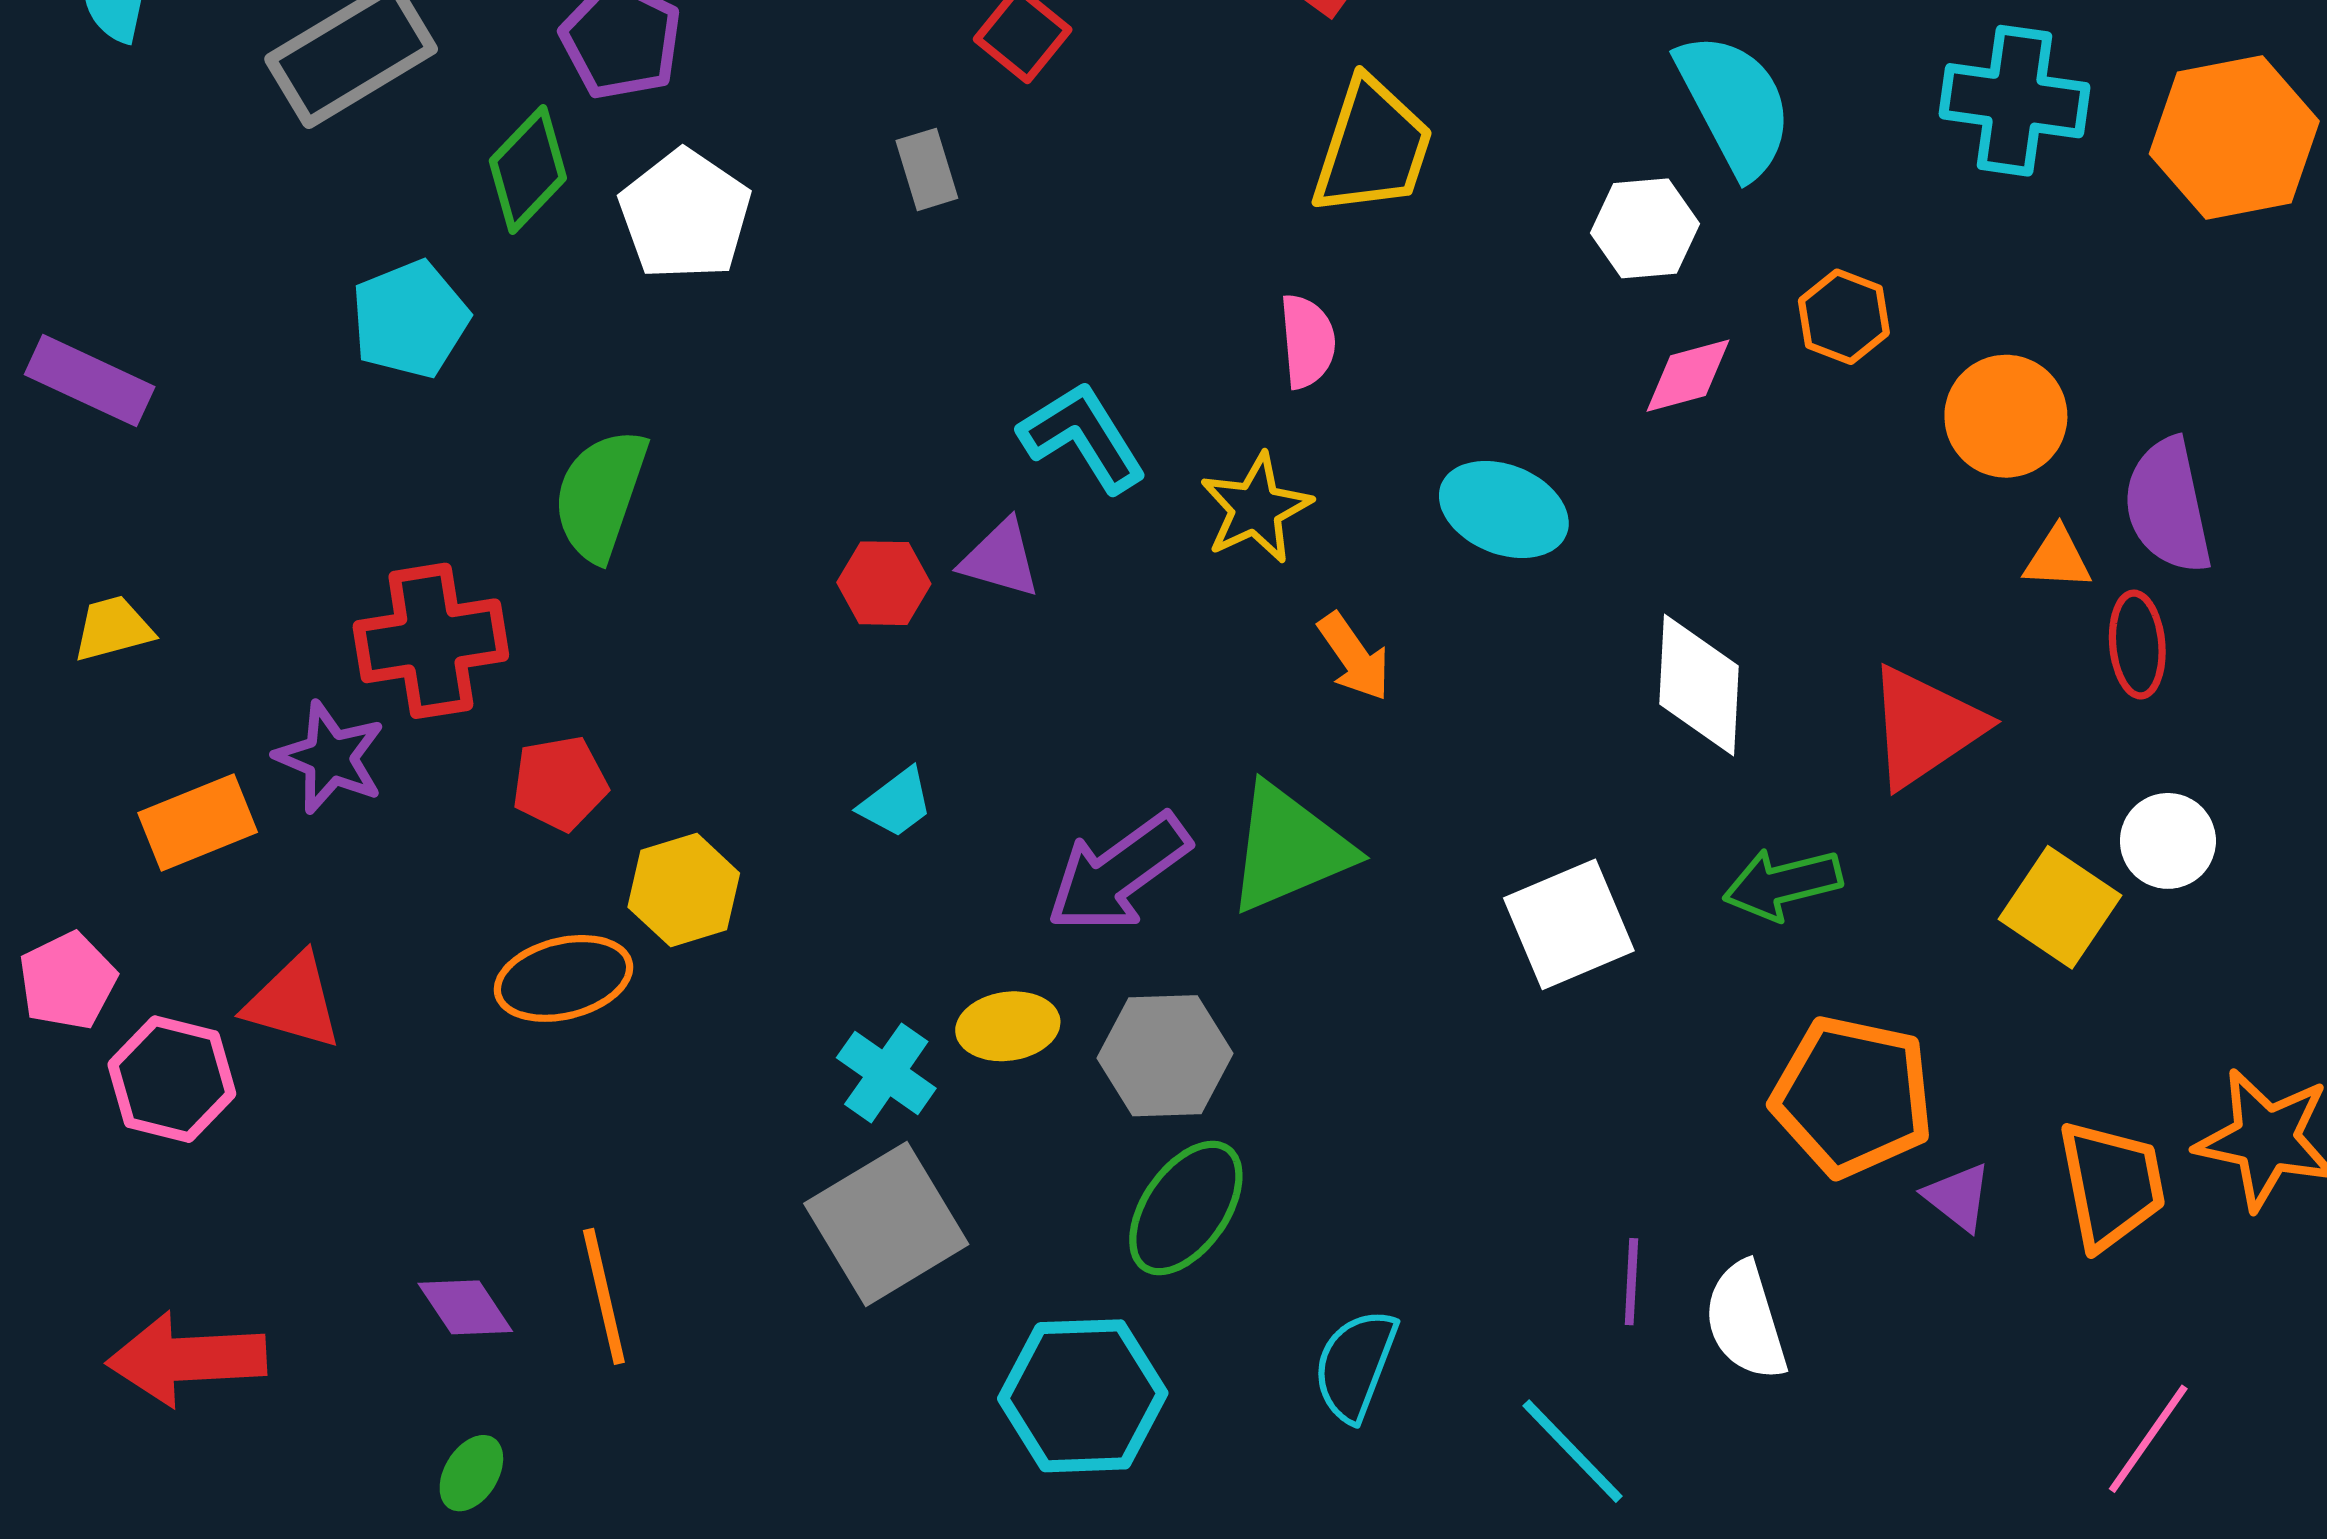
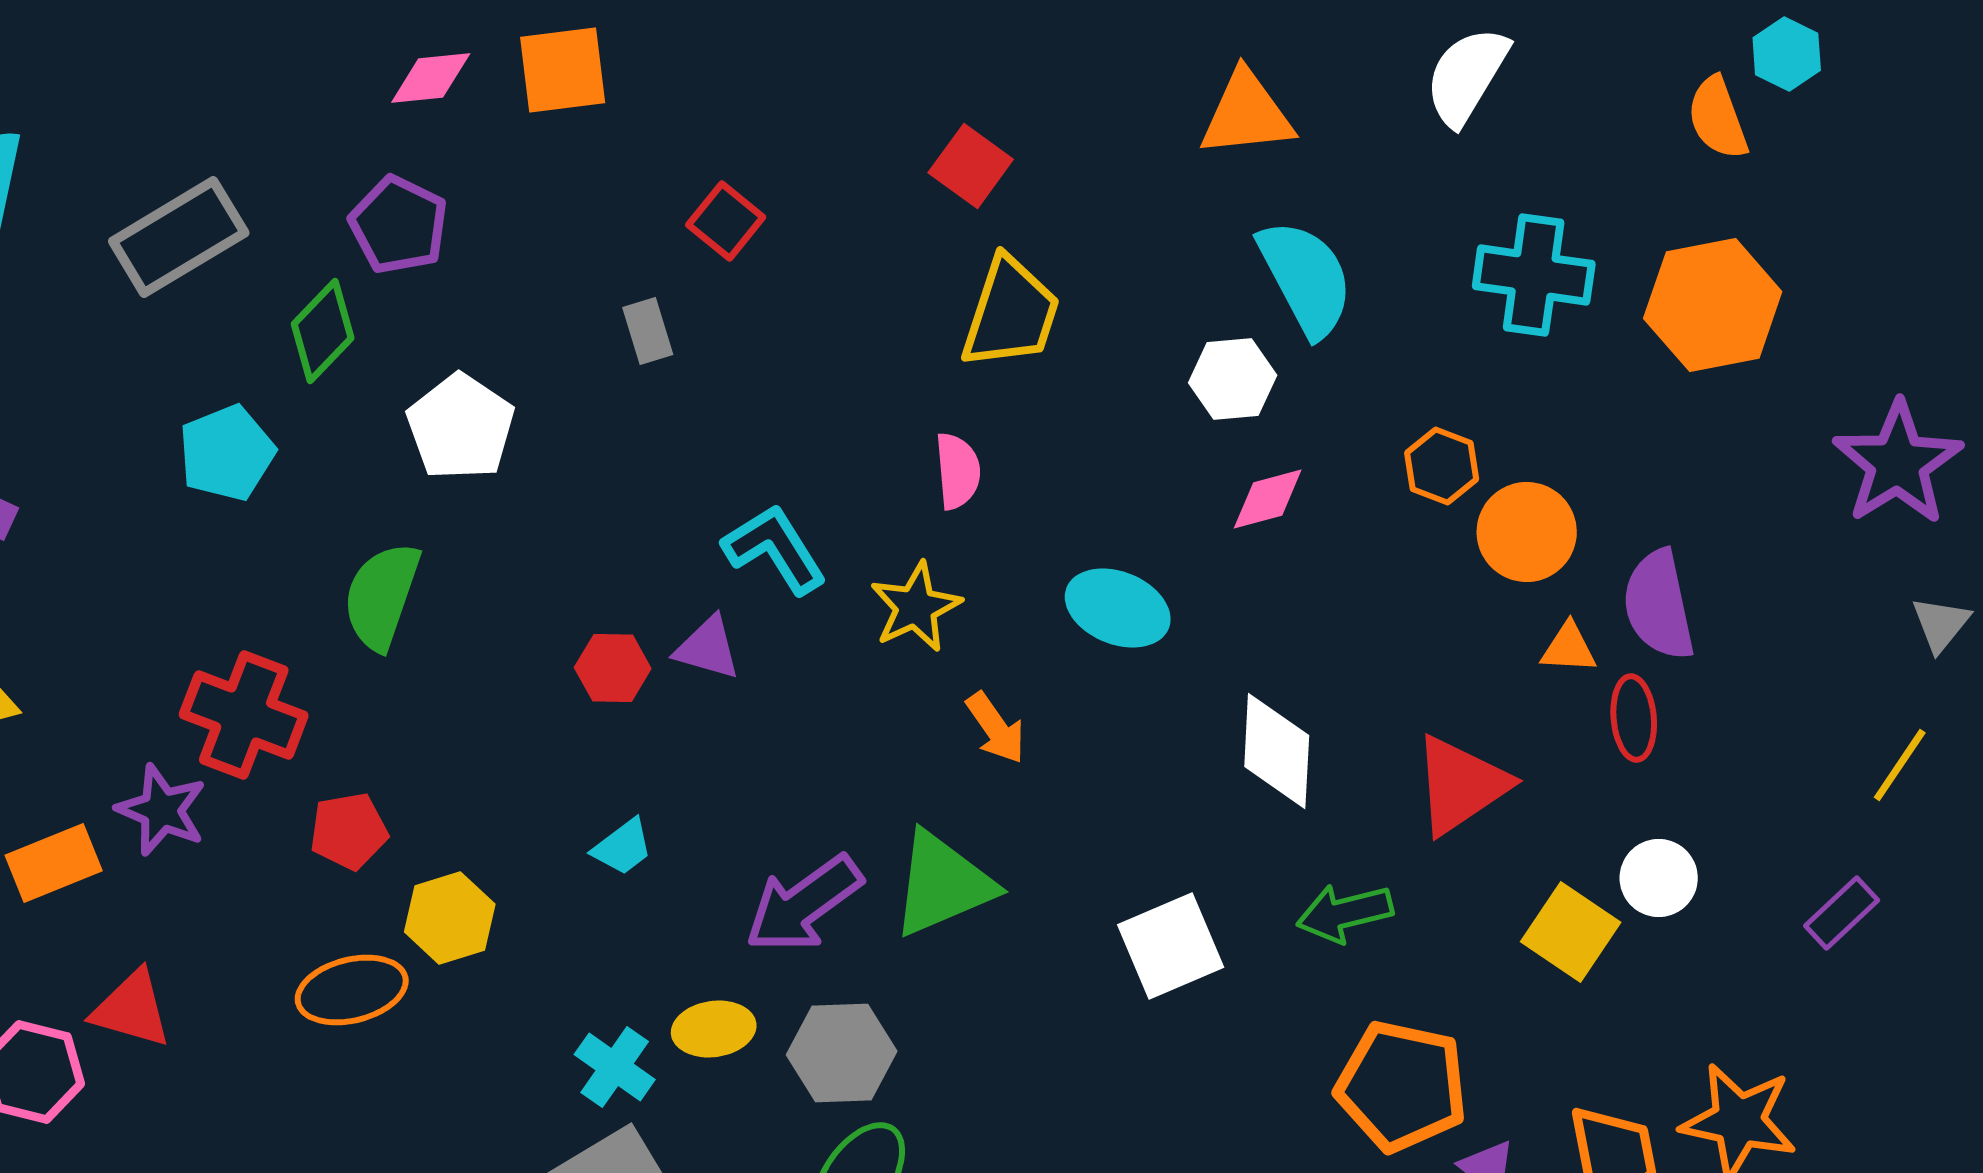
white pentagon: (685, 215) -> (461, 427), moved
orange hexagon: (1844, 317) -> (1442, 466), moved
red cross: (431, 641) -> (244, 715), turned 30

